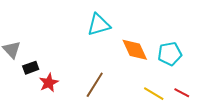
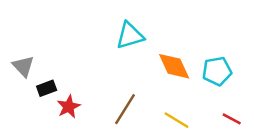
yellow line: (154, 94) -> (177, 120), moved

